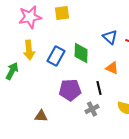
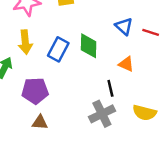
purple pentagon: (70, 90) -> (35, 91), moved
gray cross: (92, 109) -> (102, 114), size x1.5

